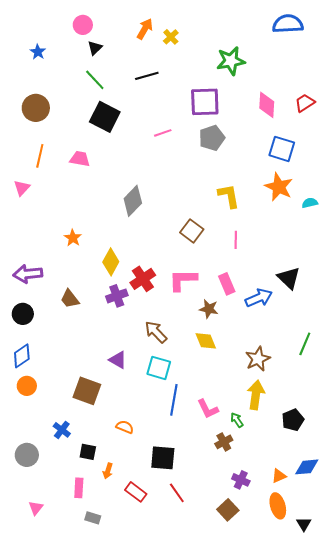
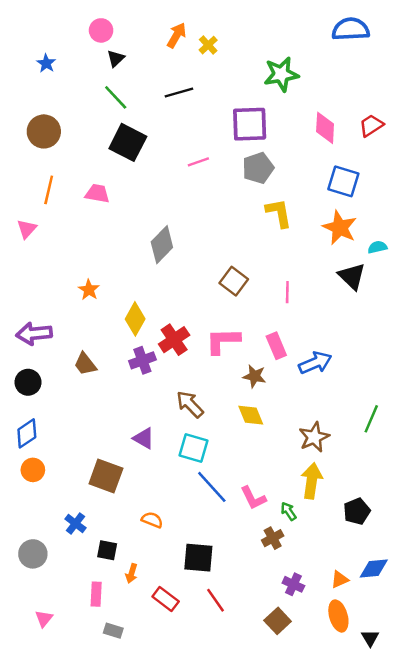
yellow L-shape: (229, 196) -> (279, 213), moved
black triangle: (289, 278) -> (352, 276), moved
blue line: (174, 400) -> (212, 487), turned -52

